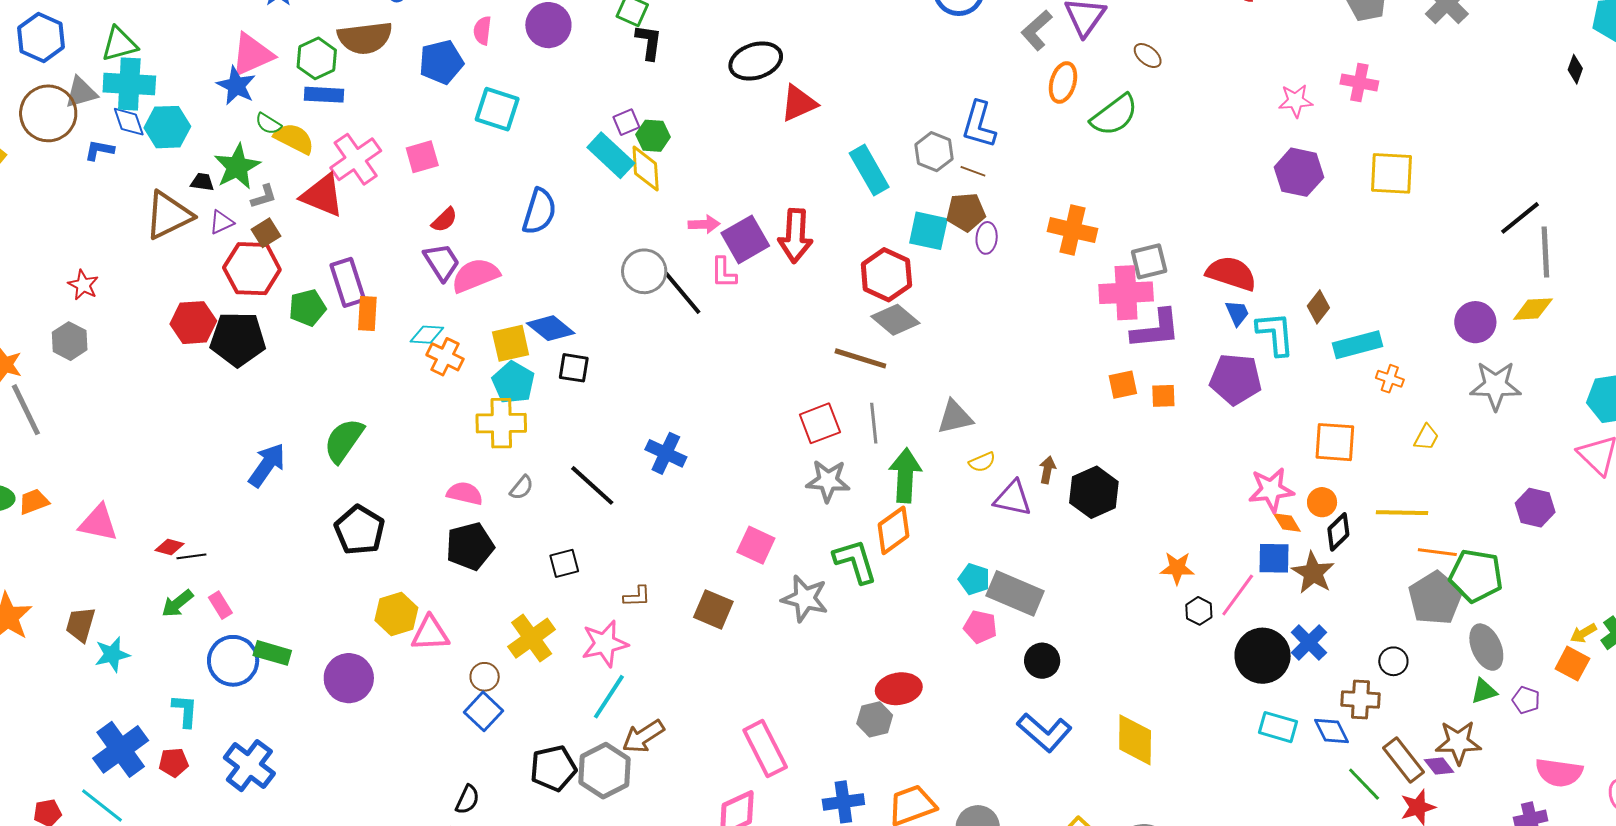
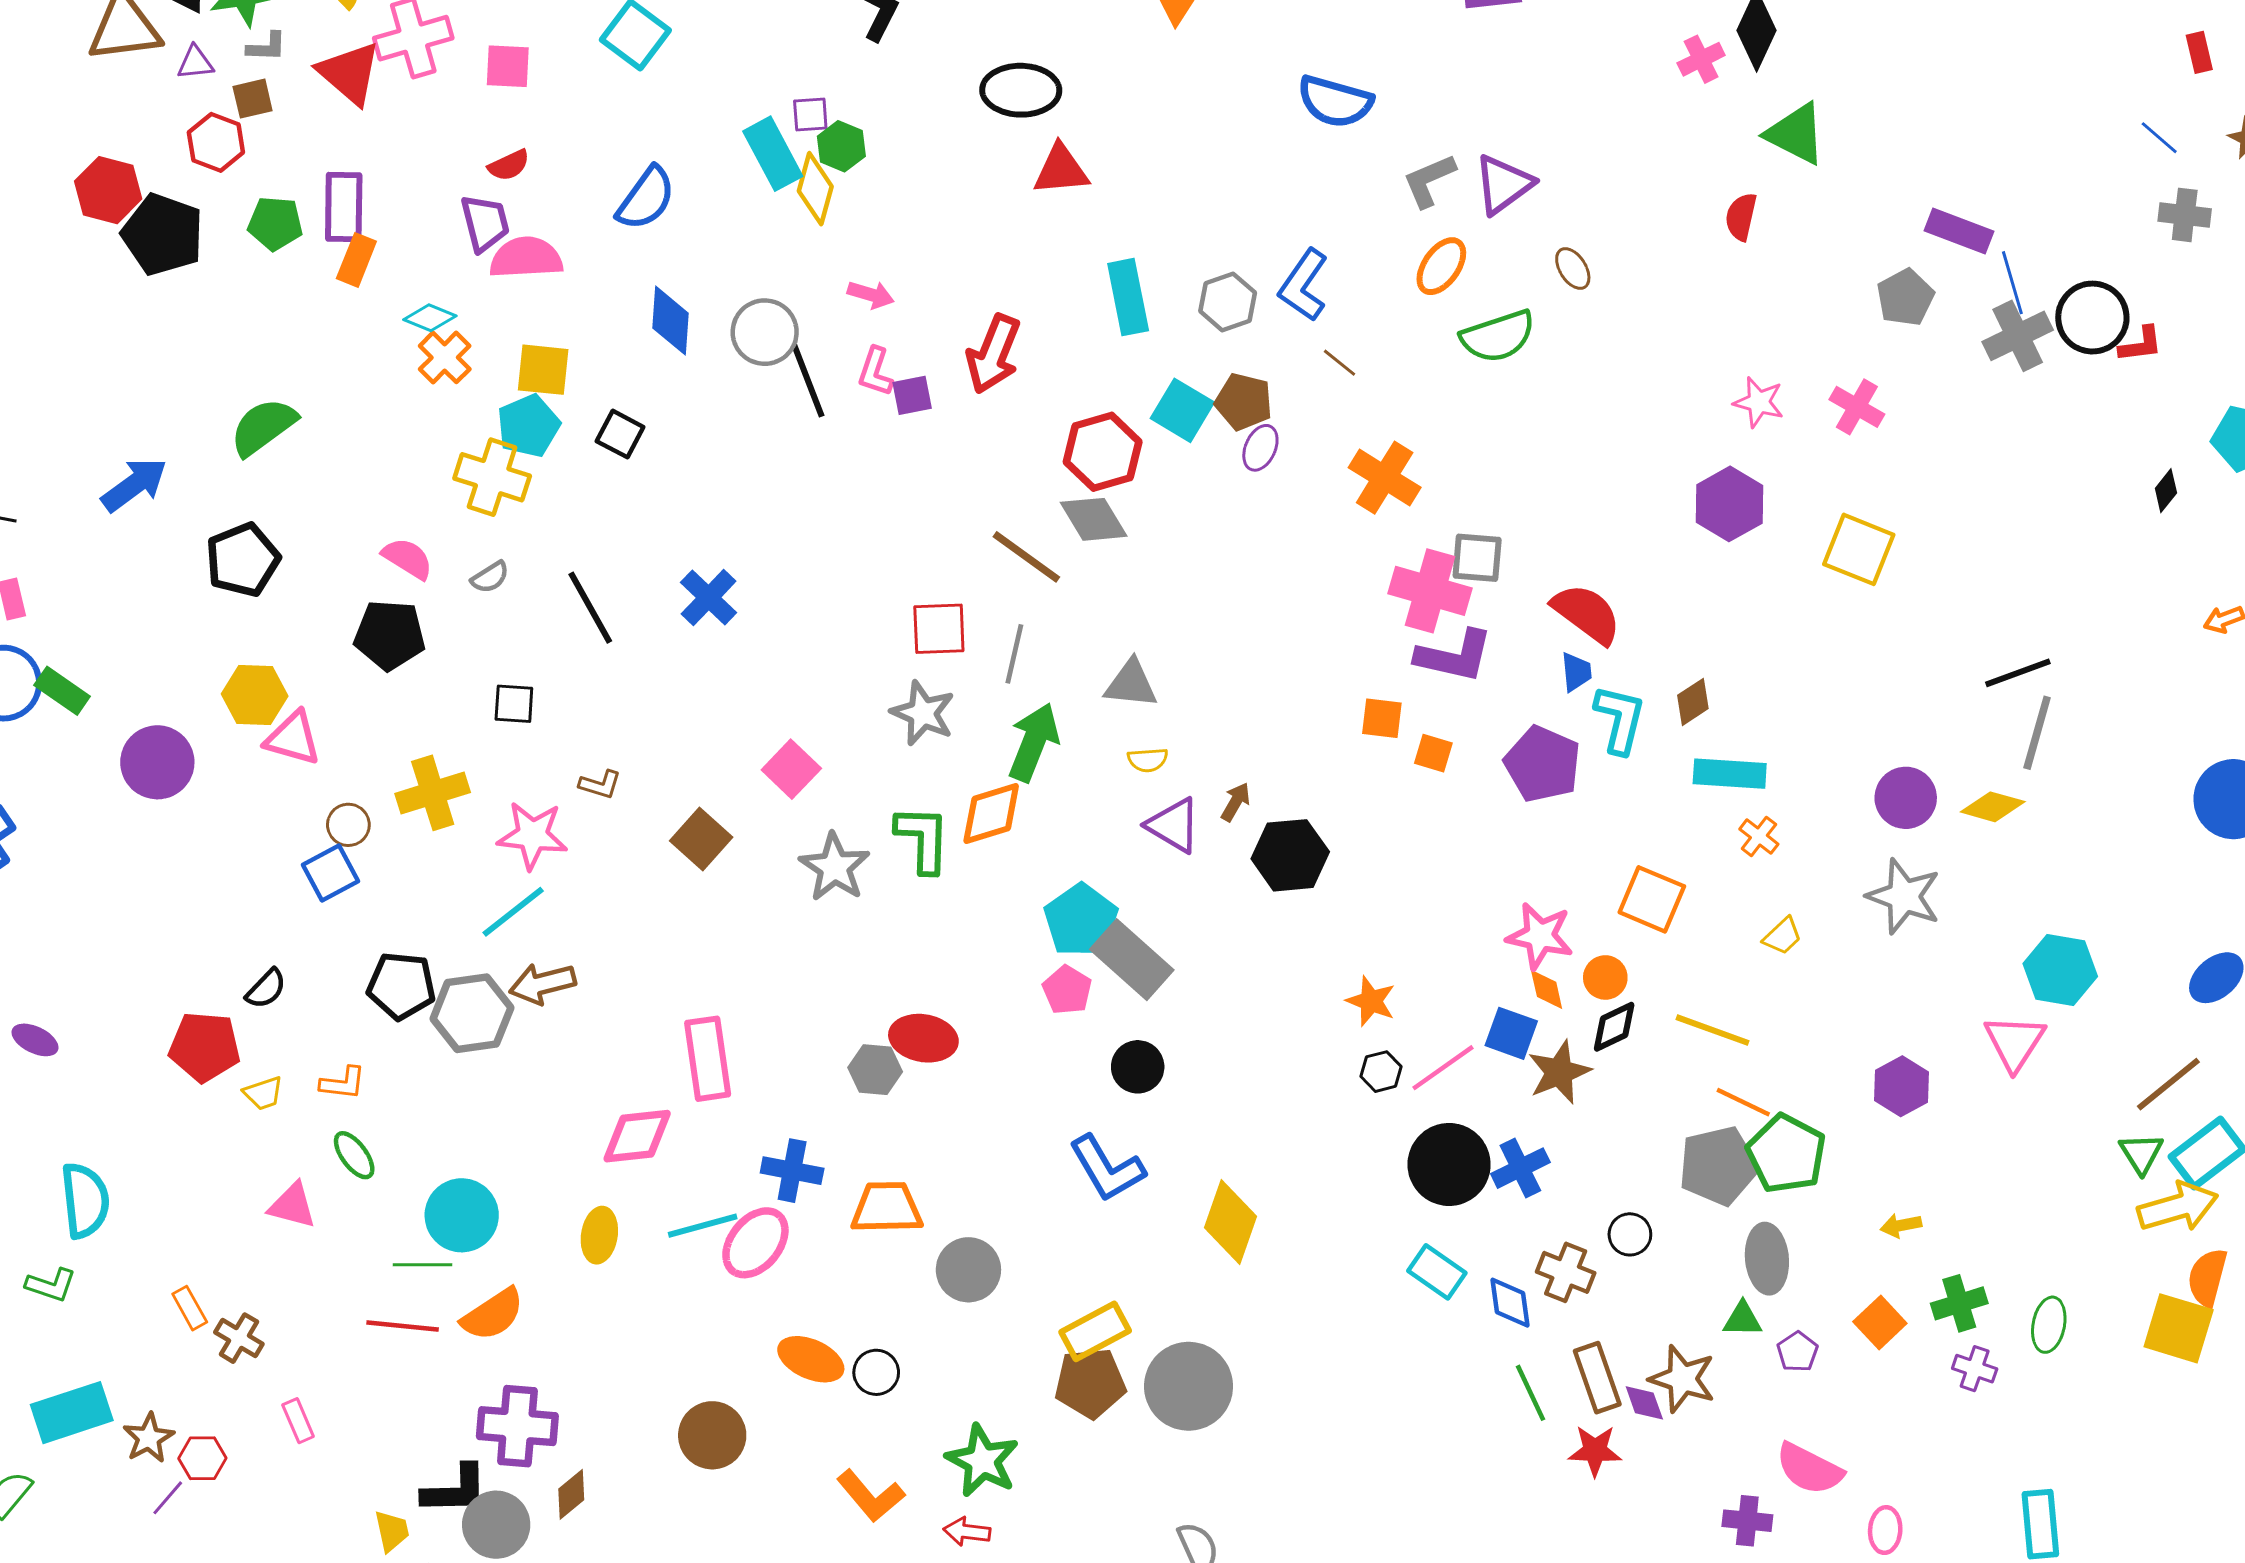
brown line: (973, 171) -> (1340, 363), moved
purple square: (745, 239) -> (912, 395), moved, size x0.6
red hexagon: (252, 269) -> (216, 142), size x0.7
blue diamond: (551, 328) -> (671, 321), moved, turned 36
blue arrow: (267, 465) -> (134, 485), moved
cyan pentagon: (974, 579) -> (1081, 920), size x1.6
yellow arrow: (1583, 633) -> (1901, 1225), moved

